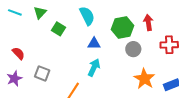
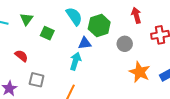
green hexagon: (122, 27) -> (99, 26), moved
red semicircle: (18, 53) -> (21, 56), moved
cyan arrow: (94, 68) -> (75, 61), moved

